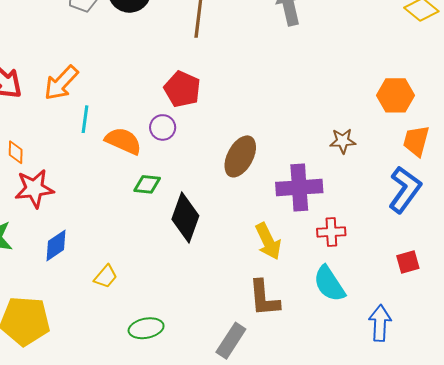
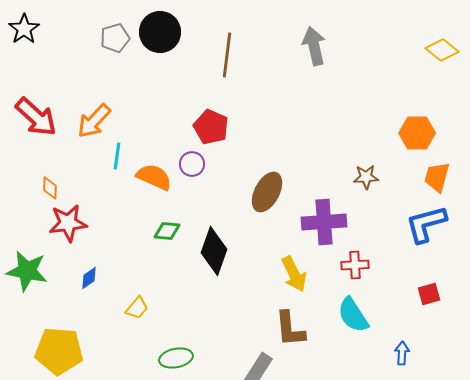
green diamond: (147, 184) -> (167, 231), moved
blue L-shape: (405, 190) -> (426, 224), turned -141
blue diamond: (56, 245) -> (89, 278), size x0.7
blue arrow: (380, 323) -> (402, 353), size x0.7

